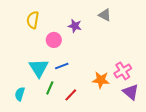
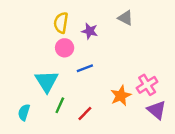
yellow semicircle: (33, 20) -> (61, 23), moved
blue line: (62, 66) -> (85, 68), moved
orange star: (101, 80) -> (121, 96), turned -30

